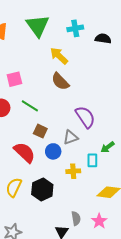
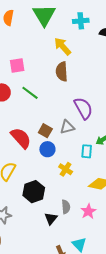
brown semicircle: (60, 81) -> (62, 71), turned 36
brown square: (40, 131) -> (45, 131), moved
blue circle: (53, 151) -> (47, 149), moved
yellow cross: (73, 171) -> (66, 169), moved, turned 32
black hexagon: (42, 189) -> (34, 192), moved

